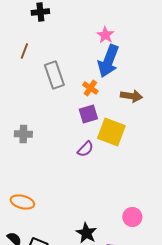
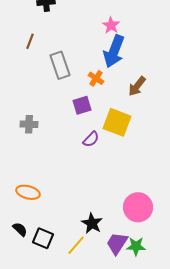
brown arrow: (131, 96) -> (137, 86), turned 120
purple square: (88, 114) -> (82, 105), moved
pink circle: (132, 217) -> (138, 207), size x1.5

